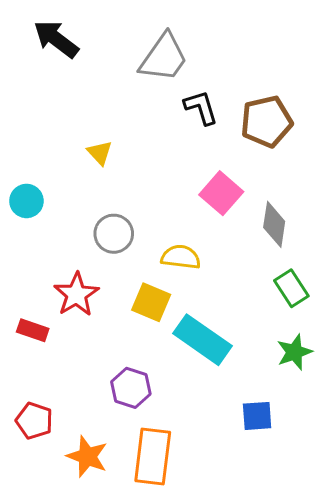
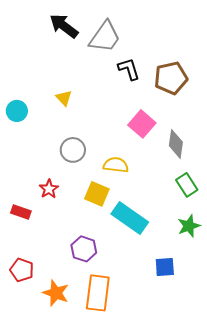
black arrow: (56, 39) -> (64, 26), moved
cyan circle: (26, 201) -> (17, 111), moved
red star: (76, 294) -> (49, 189), size x0.7

